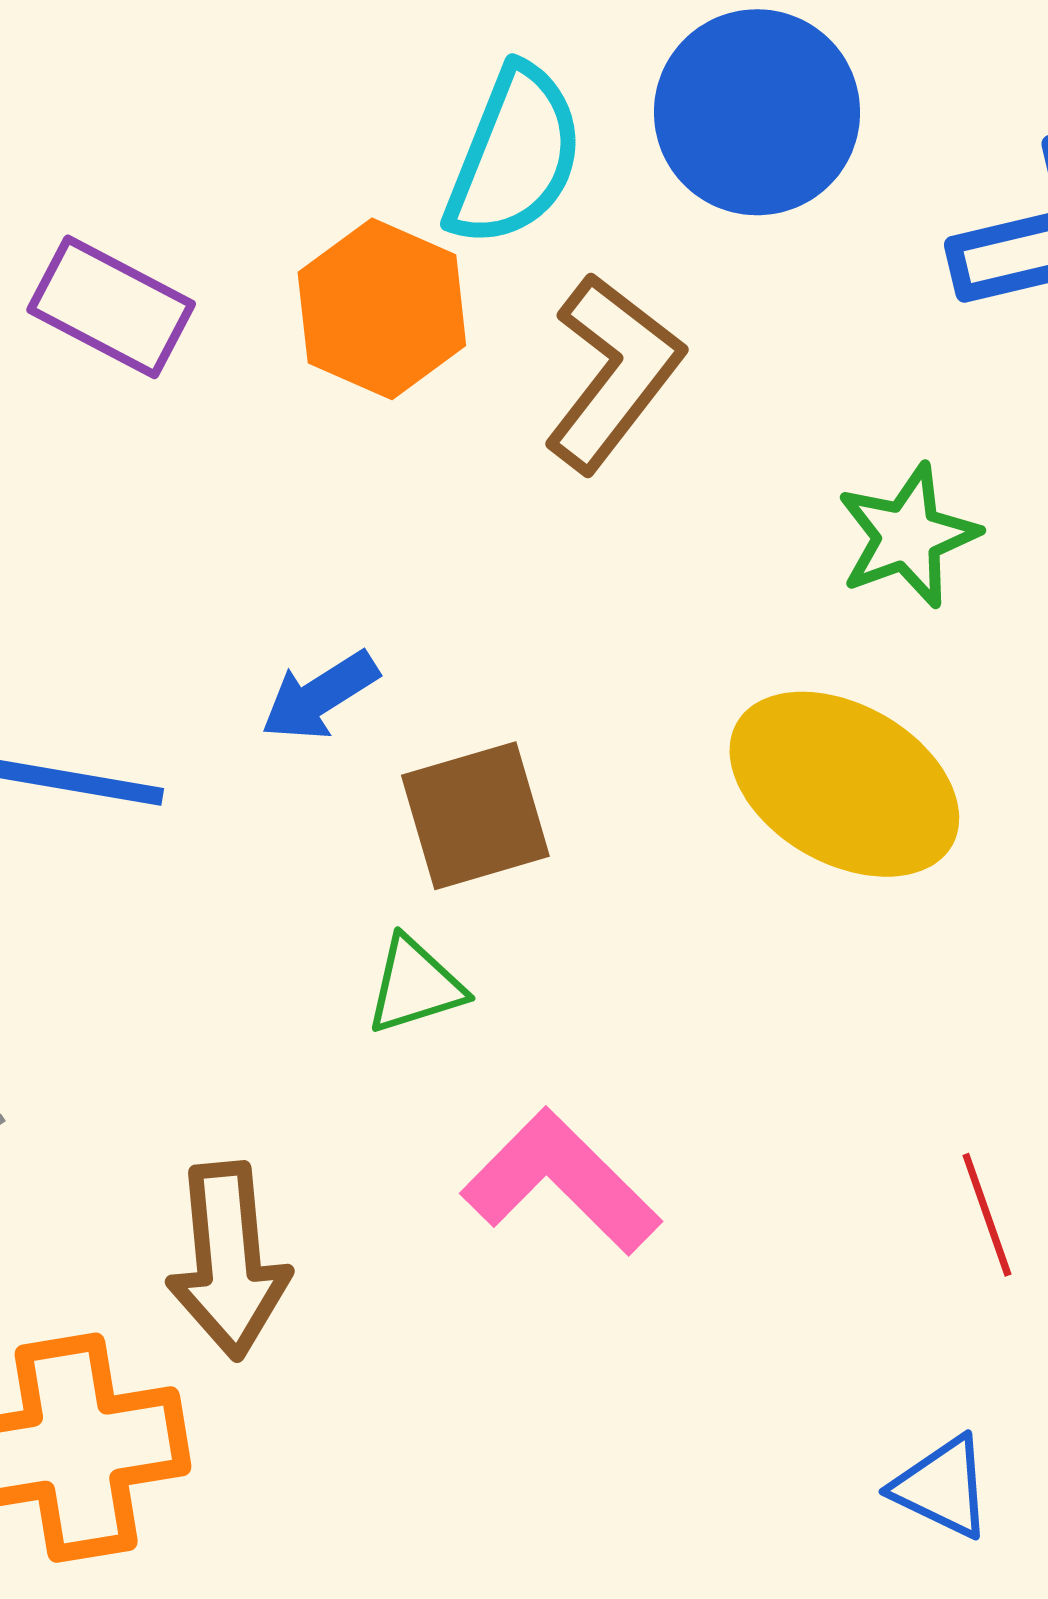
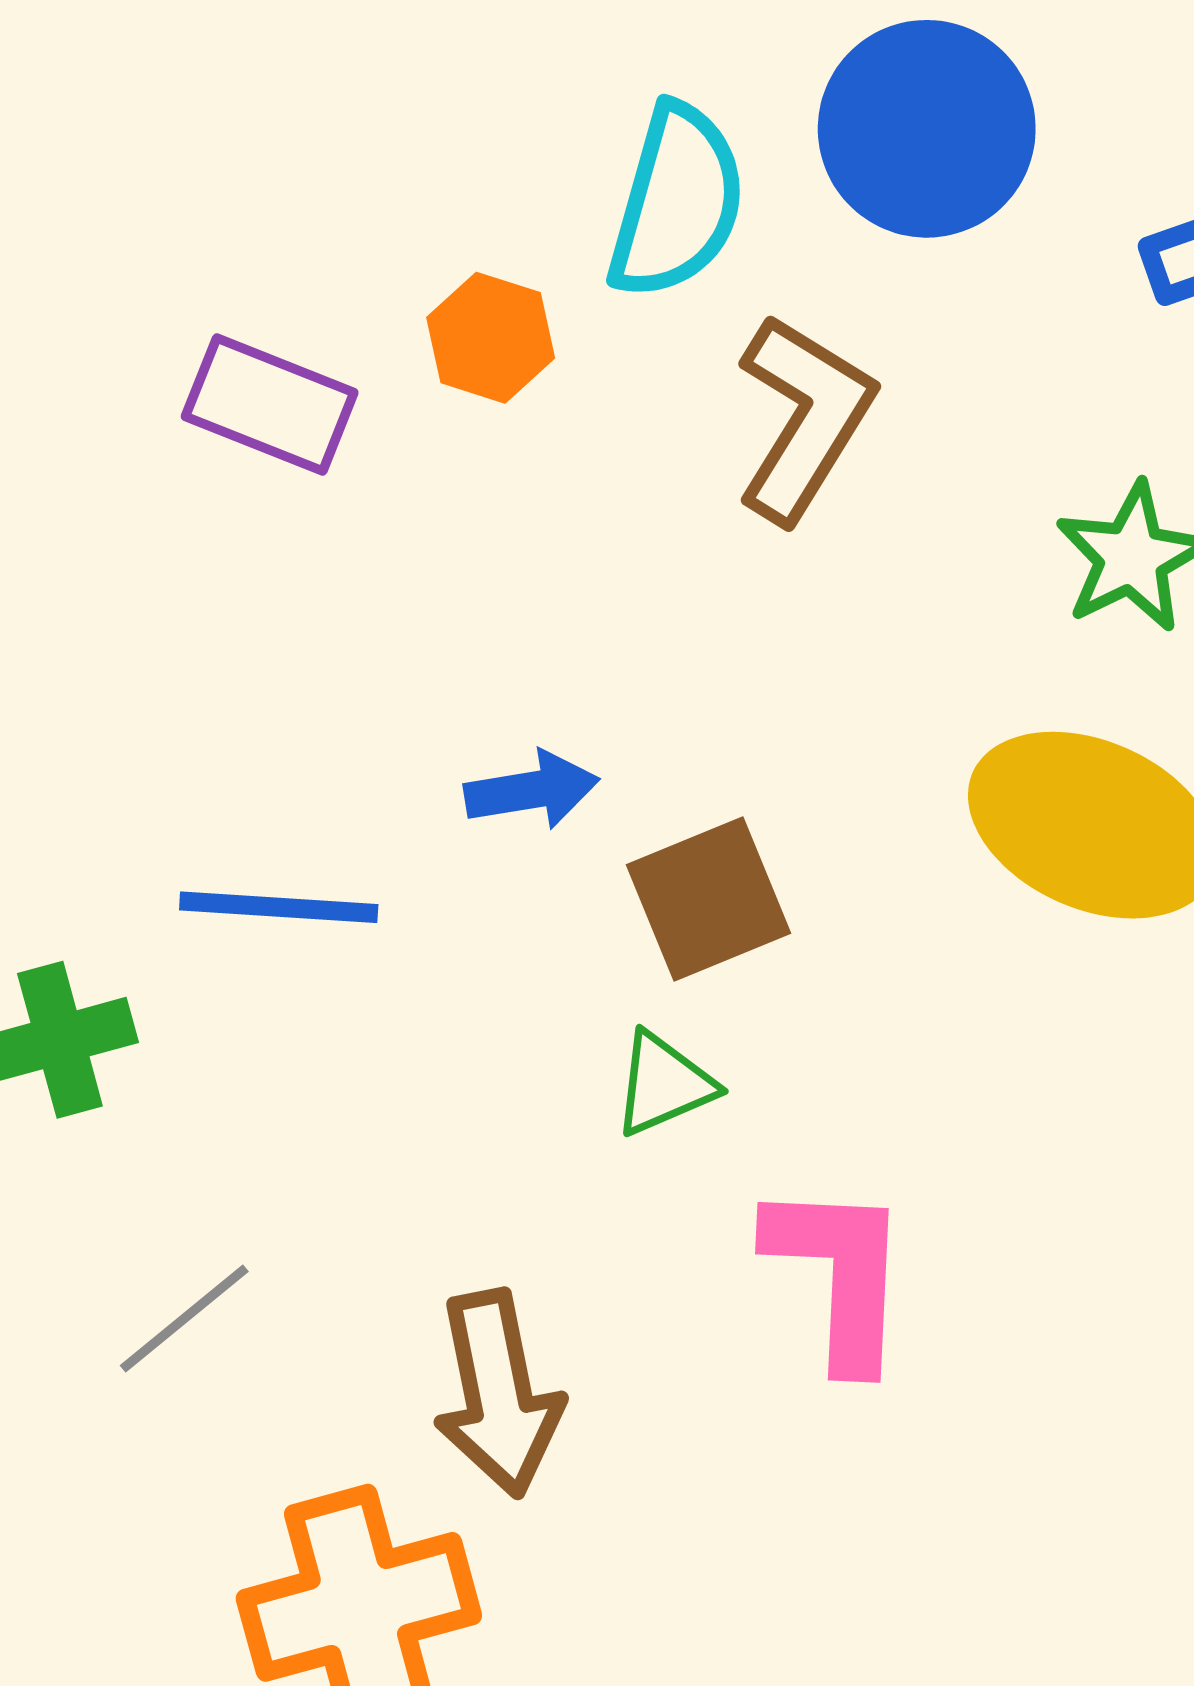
orange hexagon: (382, 309) -> (491, 338), moved, size x0.7
blue arrow: (320, 696) -> (532, 790), turned -151
pink L-shape: (561, 1182) -> (839, 1274), turned 54

